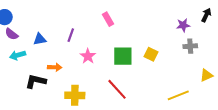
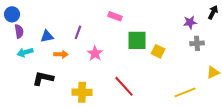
pink rectangle: (108, 19) -> (115, 16), turned -40
purple semicircle: (12, 34) -> (19, 31), turned -136
green square: (123, 56) -> (137, 40), moved
orange arrow: (55, 67) -> (61, 54), moved

